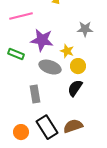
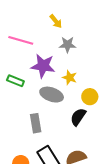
pink line: (21, 16) -> (21, 40), turned 30
gray star: (85, 29) -> (67, 45), moved
yellow circle: (78, 66) -> (90, 97), moved

